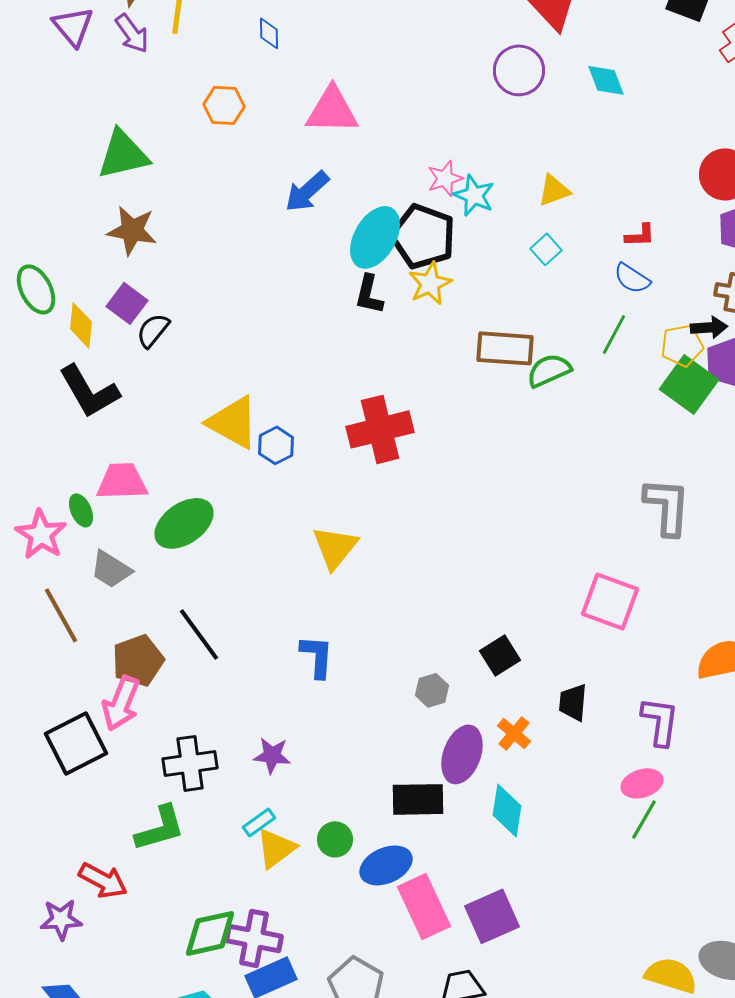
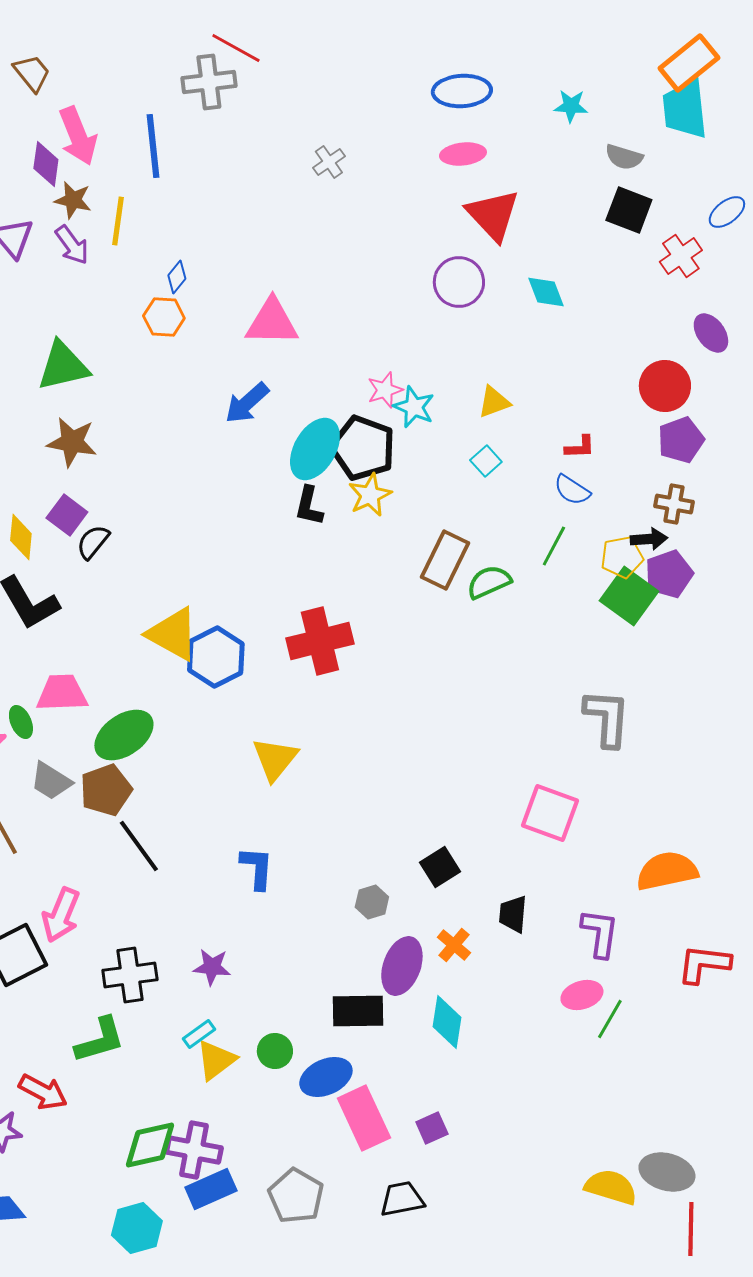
blue diamond: (269, 33) -> (177, 277), moved, turned 40
brown rectangle: (505, 348) -> (445, 560), turned -68
blue hexagon: (276, 445) -> (216, 657), size x1.6
brown pentagon: (138, 660) -> (106, 790), moved
green line: (644, 819) -> (610, 1019), moved
purple square: (492, 916) -> (432, 1128), size x0.6

